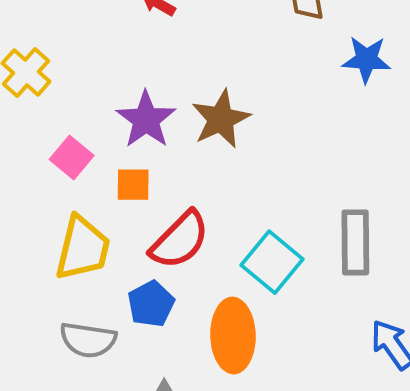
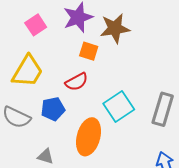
orange square: (133, 185) -> (89, 51), moved
red semicircle: (180, 240) -> (77, 82), size x0.7

